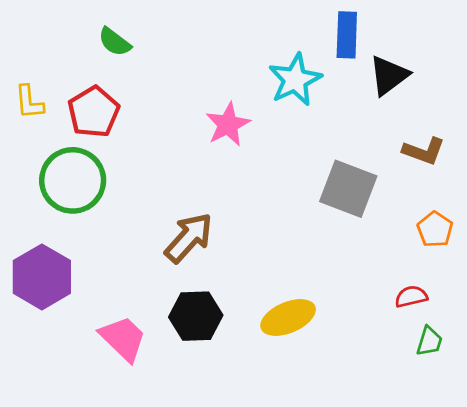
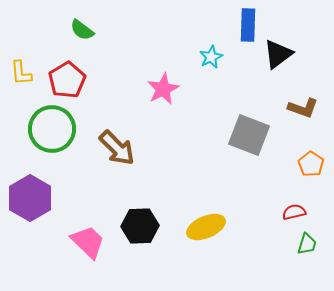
cyan star: (295, 80) -> (211, 57), size x0.6
brown arrow: (189, 238) -> (117, 148), moved, turned 93

